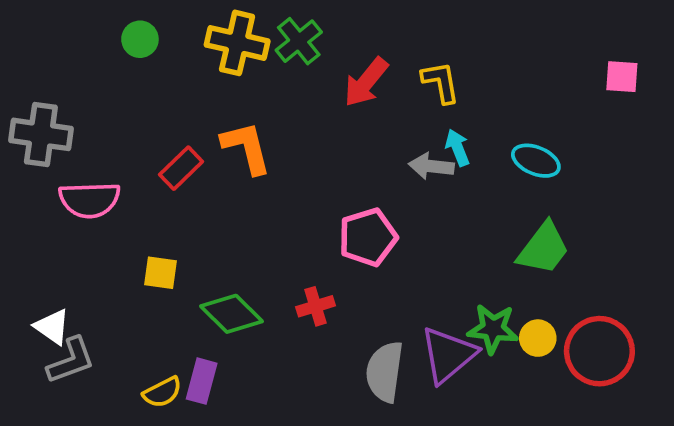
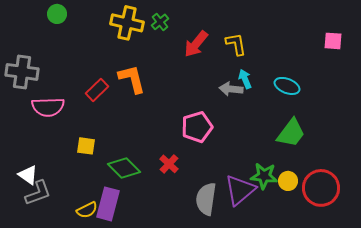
green circle: (140, 39) -> (57, 14), moved
green cross: (299, 41) -> (160, 22), size x0.7
red cross: (316, 306) -> (169, 164), turned -30
purple rectangle: (202, 381) -> (108, 204), size x1.4

